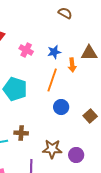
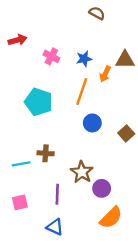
orange arrow: (72, 65) -> (105, 74), turned 32
brown star: (52, 149) -> (82, 172), turned 30
purple circle: (76, 155) -> (102, 188), moved

